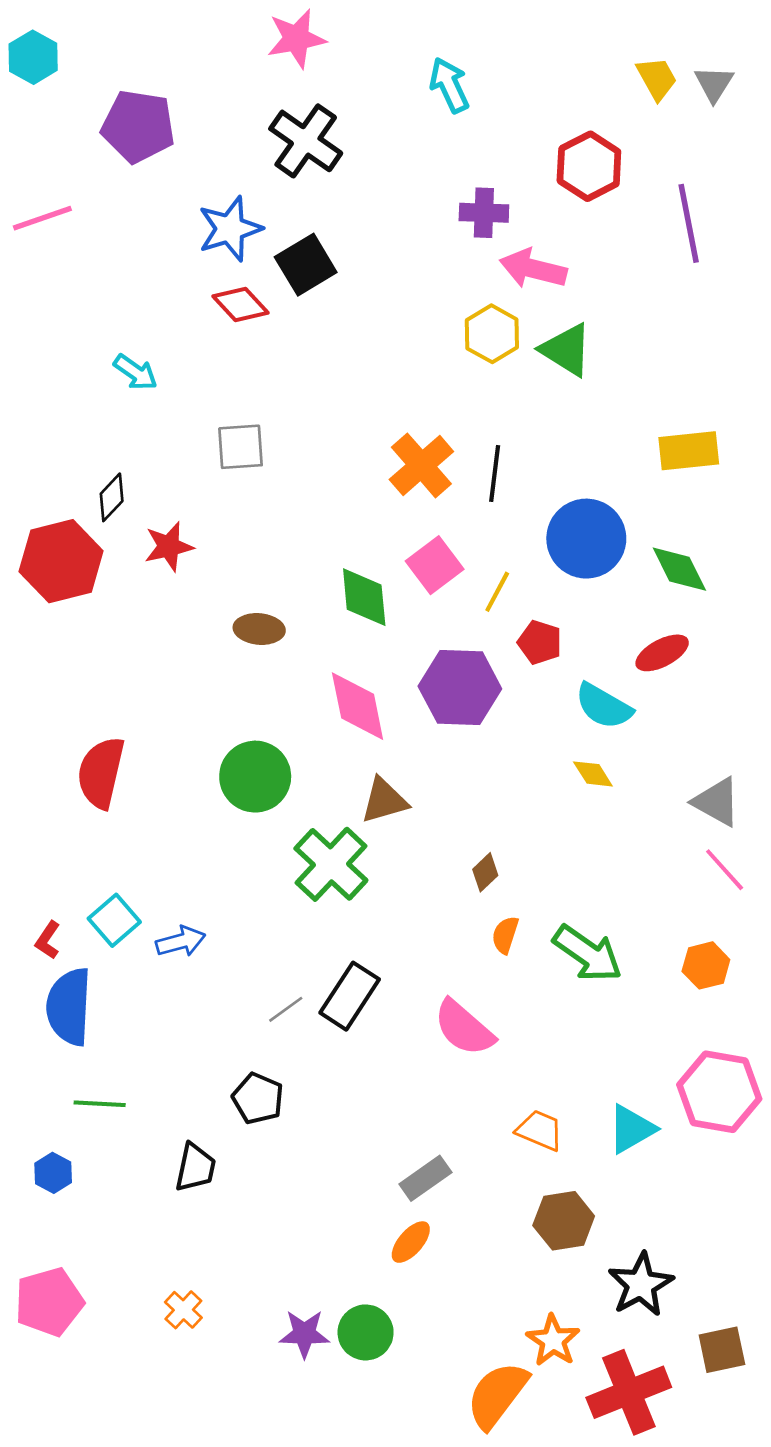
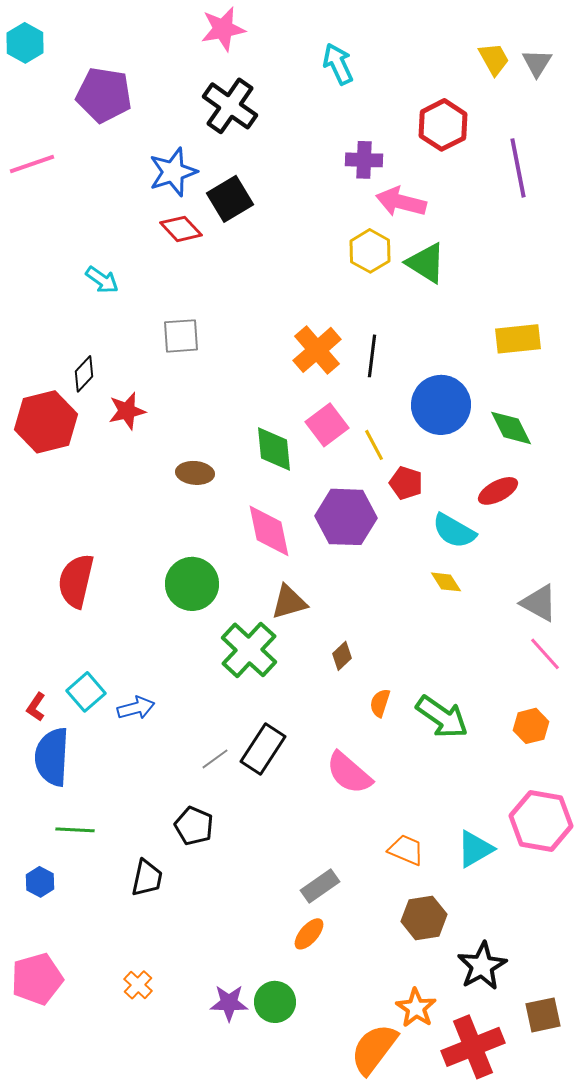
yellow line: (497, 592) -> (374, 445), turned -56
brown diamond: (485, 872) -> (342, 656), moved

